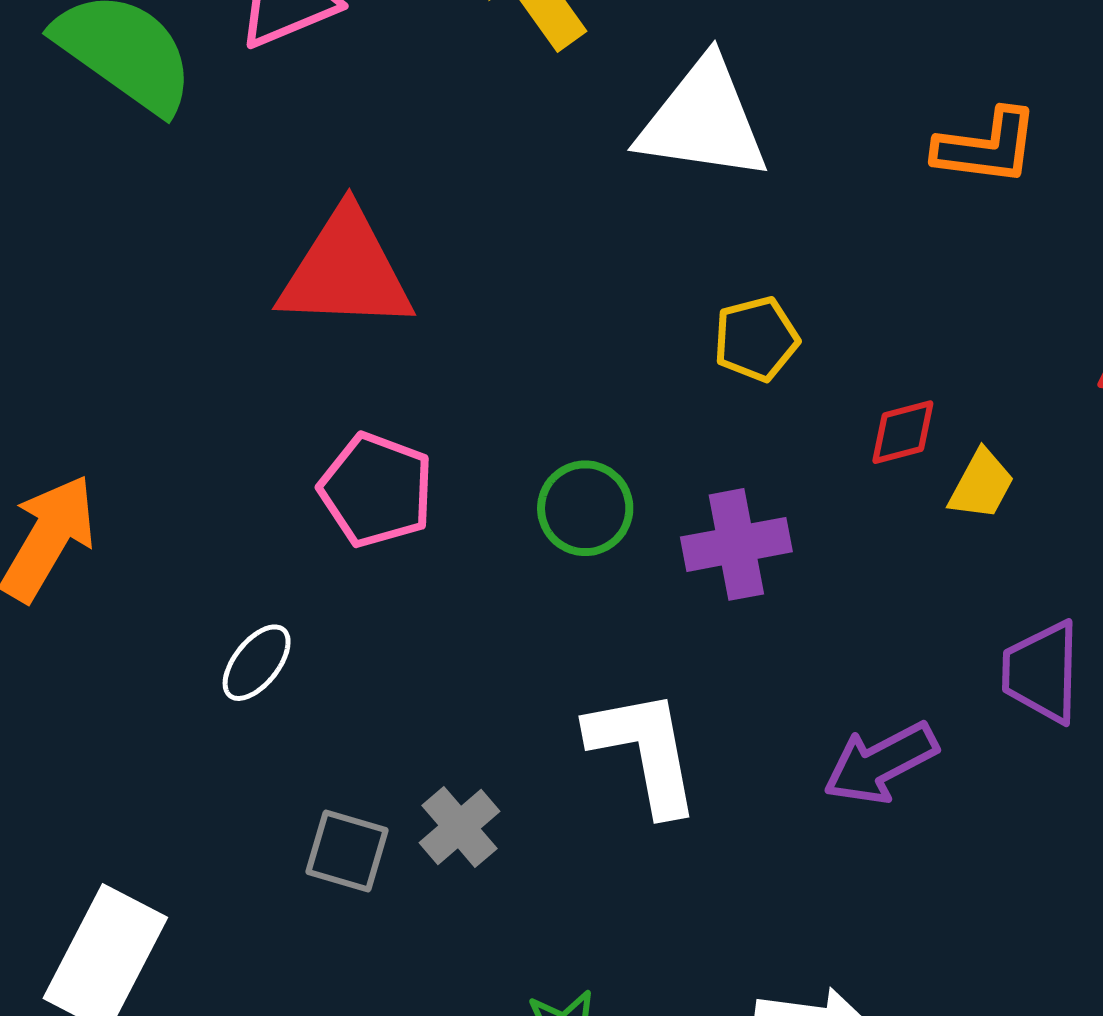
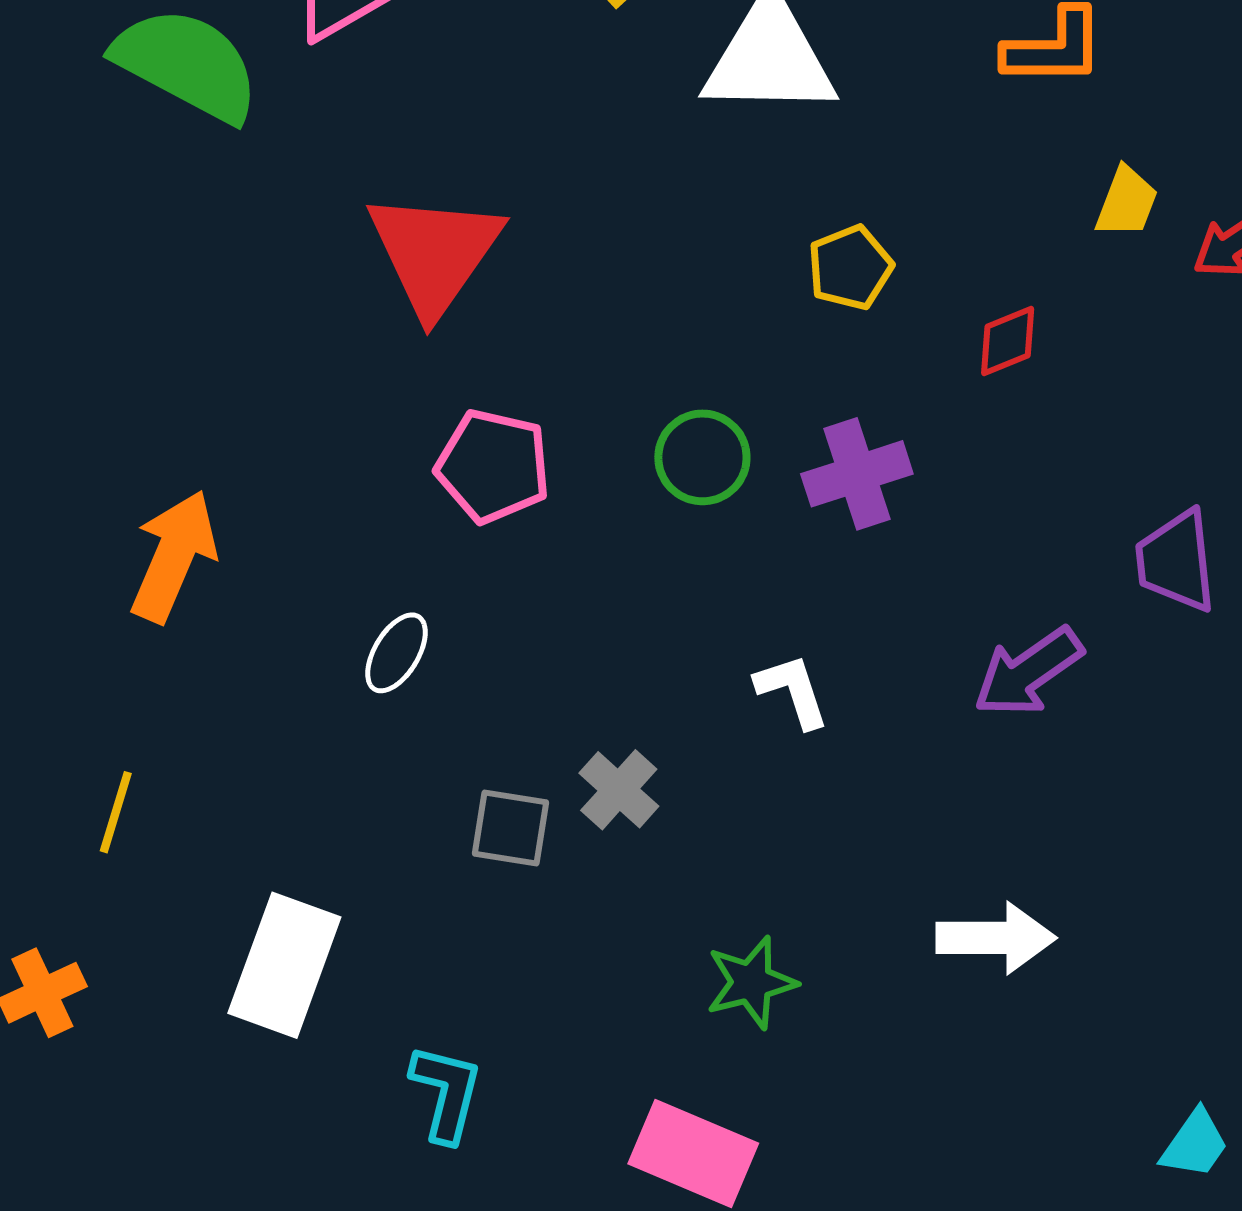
red triangle: (346, 271) -> (434, 253), turned -50
yellow trapezoid: (981, 485) -> (1127, 202), moved
white L-shape: (644, 751) -> (792, 691), size x0.6

